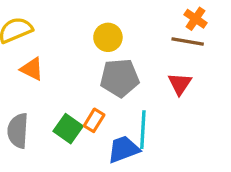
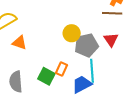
yellow circle: (108, 37) -> (72, 33), moved
gray pentagon: (120, 78) -> (86, 45), moved

